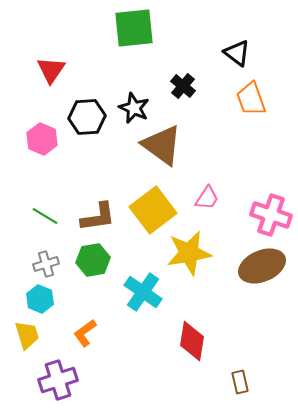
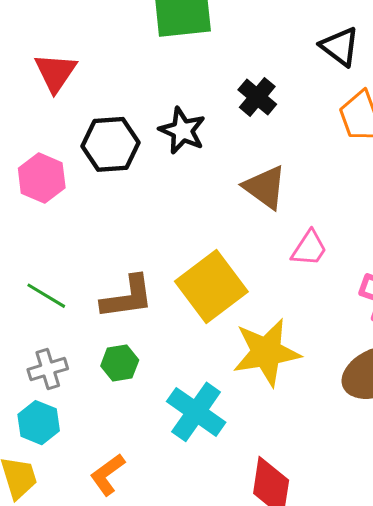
brown triangle: (162, 145) -> (265, 187), moved, size x0.7
pink trapezoid: (207, 198) -> (309, 248), moved
green hexagon: (93, 260) -> (120, 363), size x0.7

